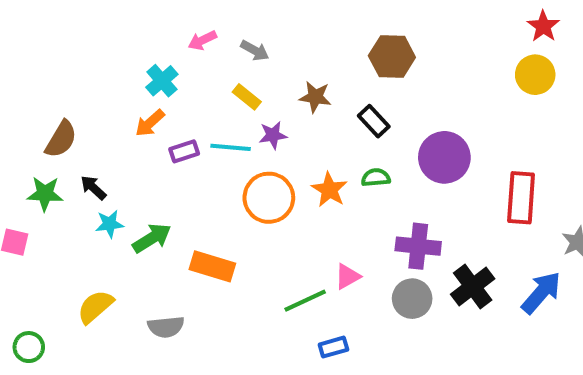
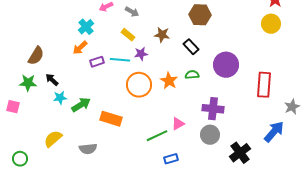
black cross: (473, 287) -> (240, 153), moved

